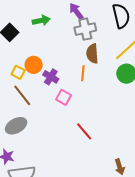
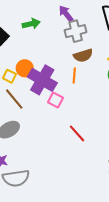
brown semicircle: (92, 54) -> (83, 55), turned -102
purple cross: (51, 77) -> (42, 80), size x1.8

